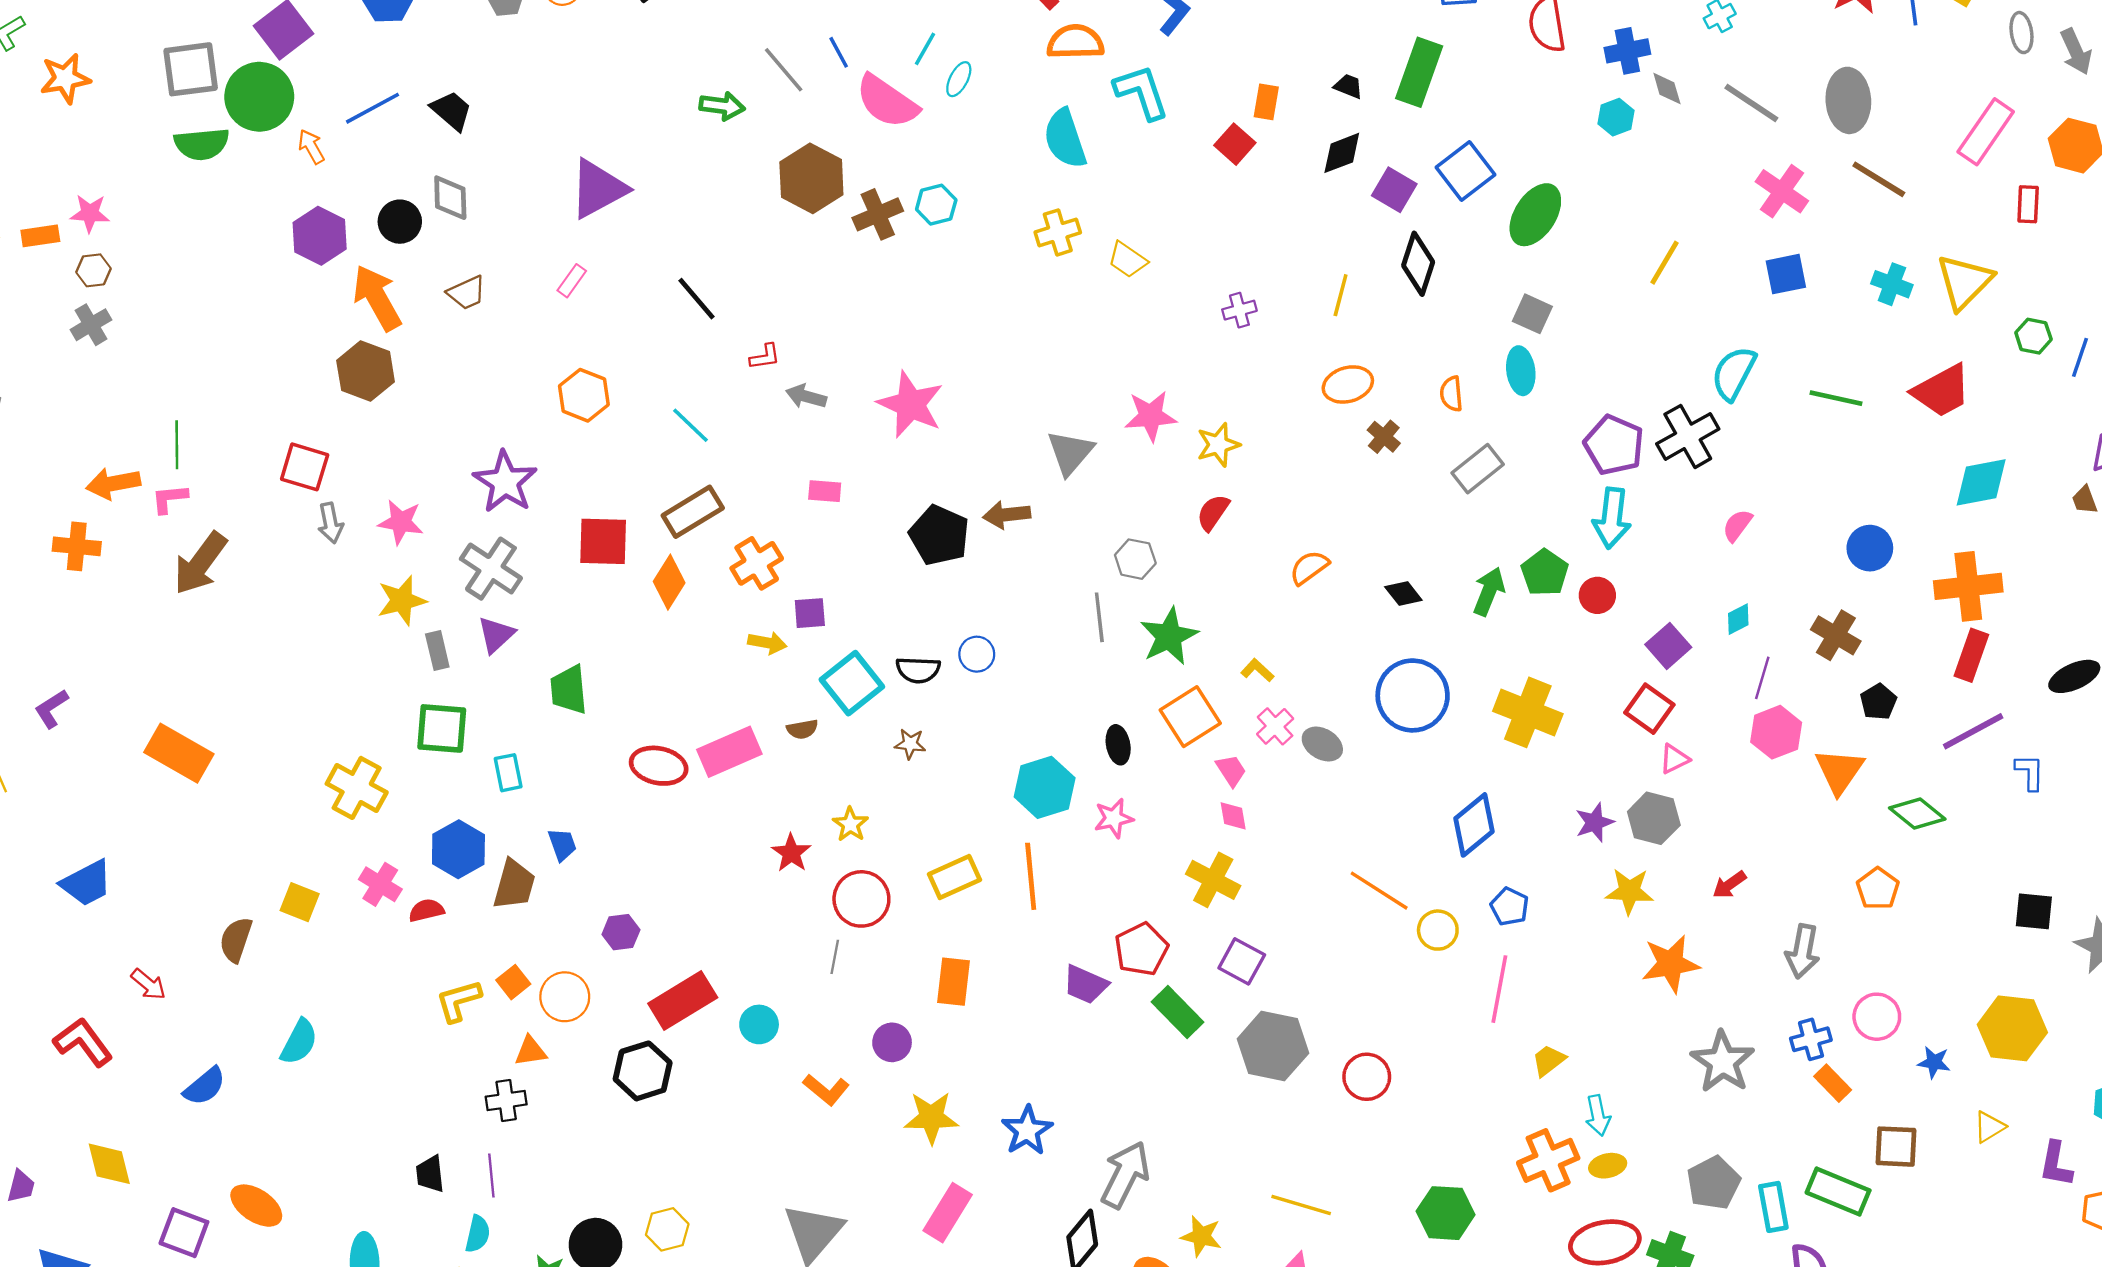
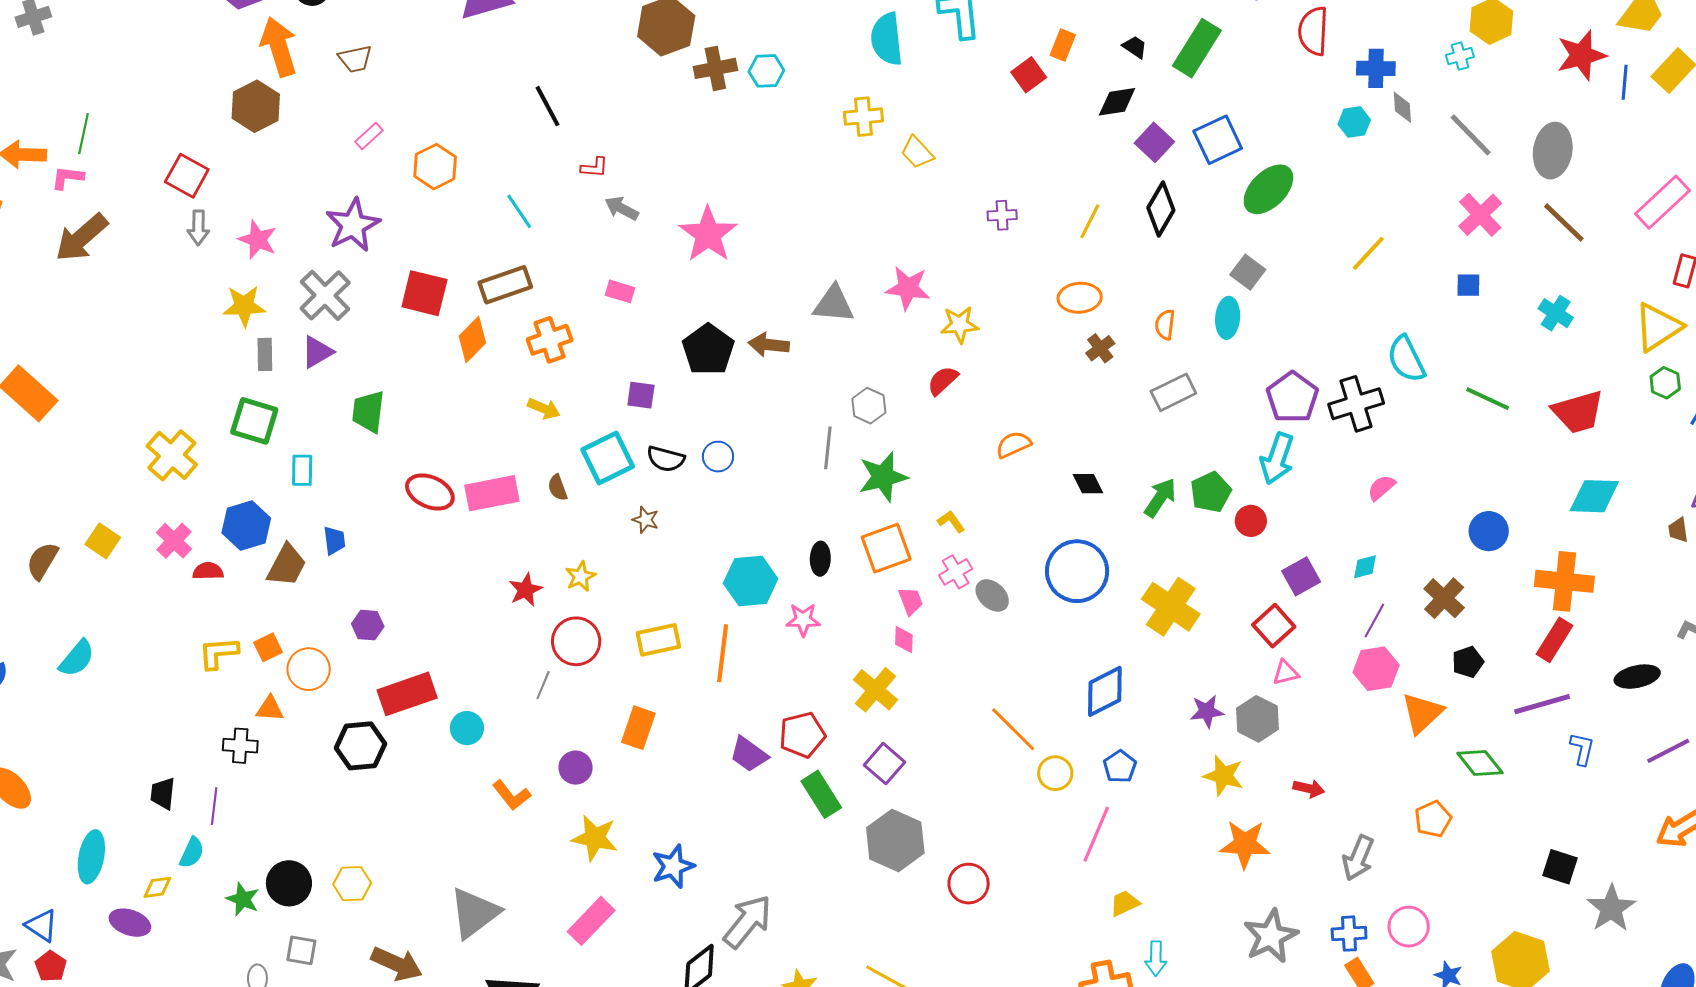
blue square: (1786, 274) -> (1468, 285), size x0.7
pink rectangle: (572, 281) -> (369, 136), moved
yellow triangle: (1964, 282) -> (1658, 327), moved
cyan semicircle: (1734, 373) -> (1406, 359), turned -66
gray triangle: (1070, 452) -> (834, 304), turned 42
purple square: (810, 613) -> (641, 395), moved
brown semicircle: (802, 729) -> (558, 488), turned 68
red arrow: (1729, 885) -> (1309, 788), turned -144

